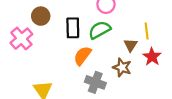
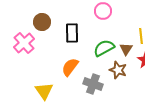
green semicircle: (100, 30) -> (104, 48), moved
orange semicircle: (82, 56) -> (70, 67), moved

